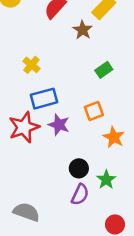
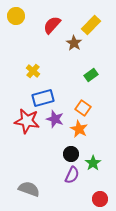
orange square: (94, 111) -> (83, 108), turned -35
red star: (24, 127) -> (27, 121), turned 30
orange star: (114, 137) -> (79, 129), moved

